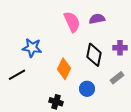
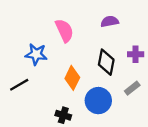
pink semicircle: (72, 22) -> (64, 31), moved
blue circle: (87, 89) -> (98, 101), size x1.5

